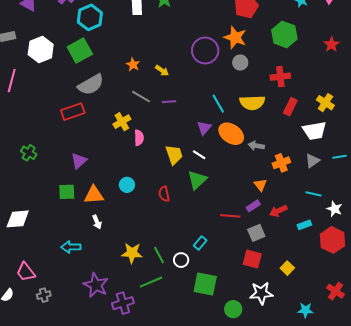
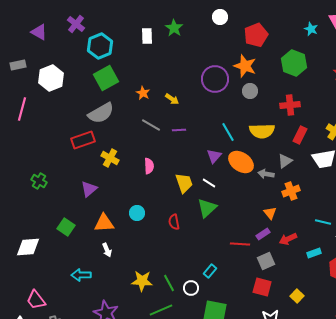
green square: (80, 50) -> (106, 78), moved
yellow cross: (122, 122) -> (110, 158), moved, turned -30
gray triangle: (312, 161) -> (285, 161), moved
green square: (67, 192) -> (66, 227), moved, turned 36

